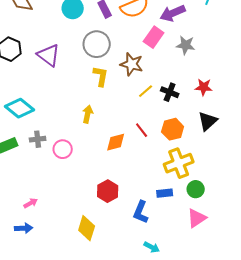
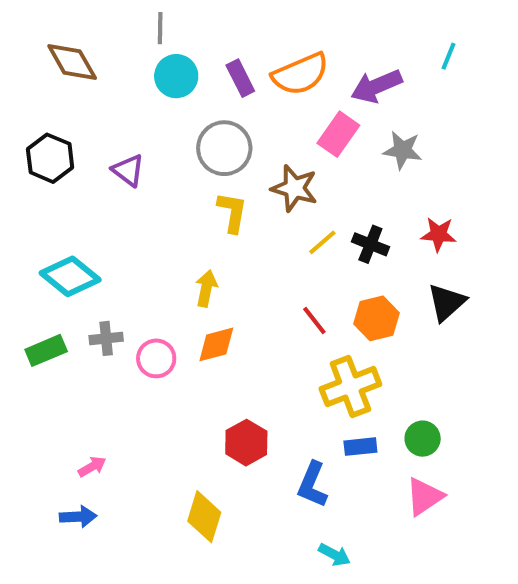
purple triangle: (49, 55) -> (128, 170), size x0.7
orange diamond: (116, 142) -> (216, 344), moved
yellow cross: (179, 163) -> (350, 386), moved

